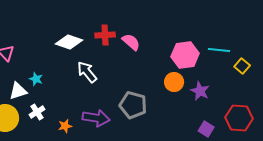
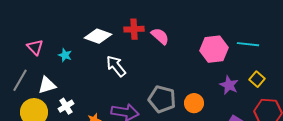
yellow square: (242, 66) -> (257, 79), moved
cyan star: (36, 79) -> (65, 55), moved
orange circle: (174, 82) -> (194, 103), moved

